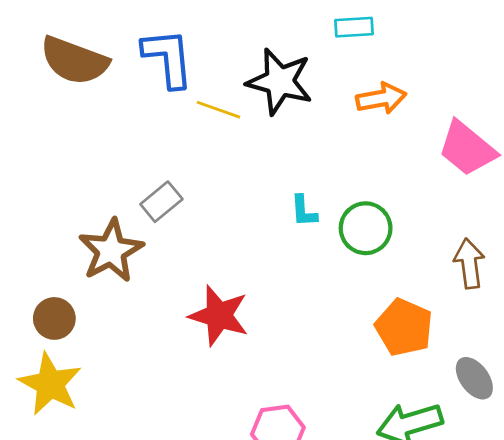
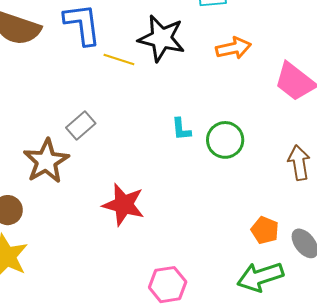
orange pentagon: (404, 327) -> (265, 230), moved, size x0.7

